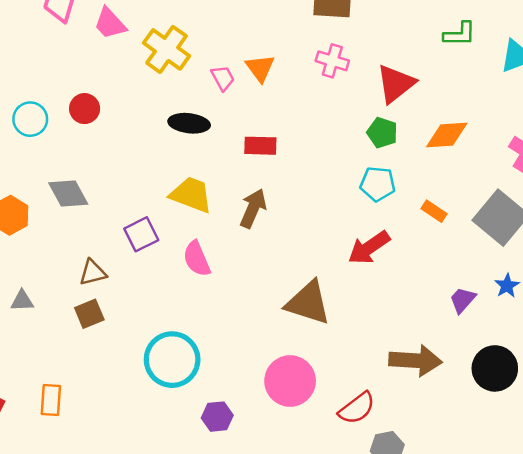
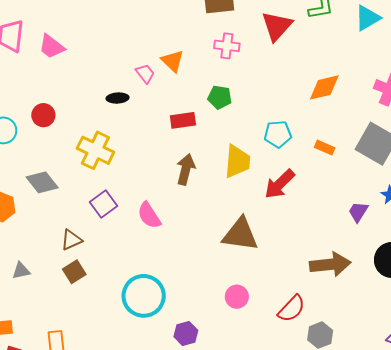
yellow cross: (167, 49) -> (95, 150), moved
red triangle: (396, 84) -> (277, 26), moved
black ellipse: (189, 123) -> (118, 98), moved, size x0.7
green pentagon: (382, 133) -> (220, 97), moved
yellow trapezoid: (191, 195) -> (237, 161), moved, turned 84
pink circle: (290, 381) -> (237, 297), size x0.6

